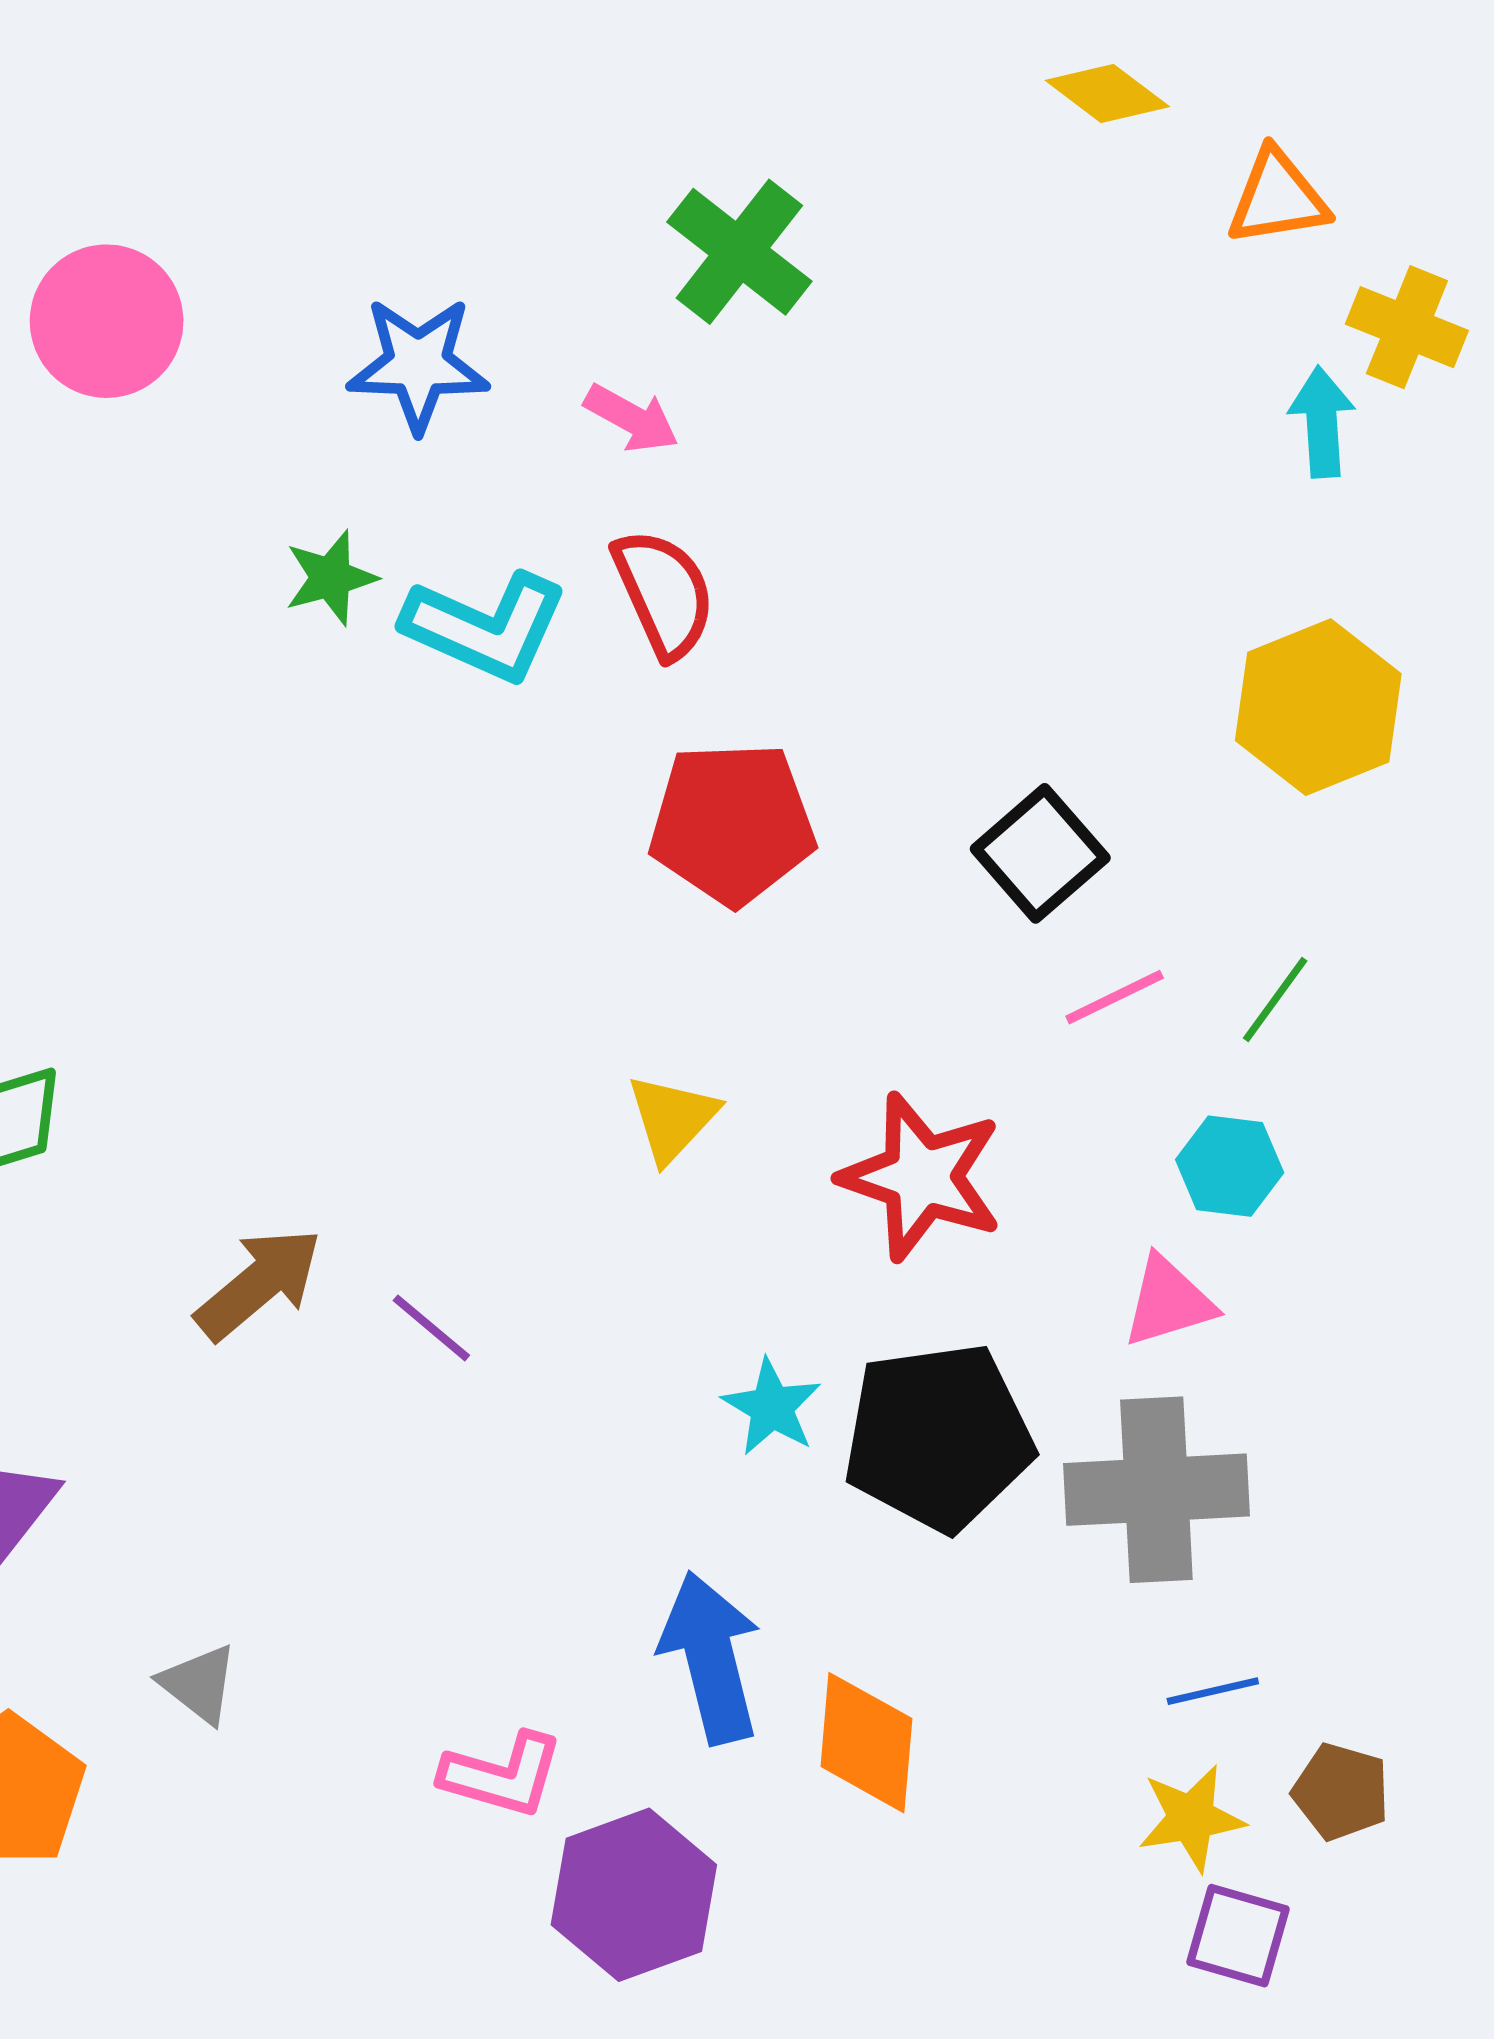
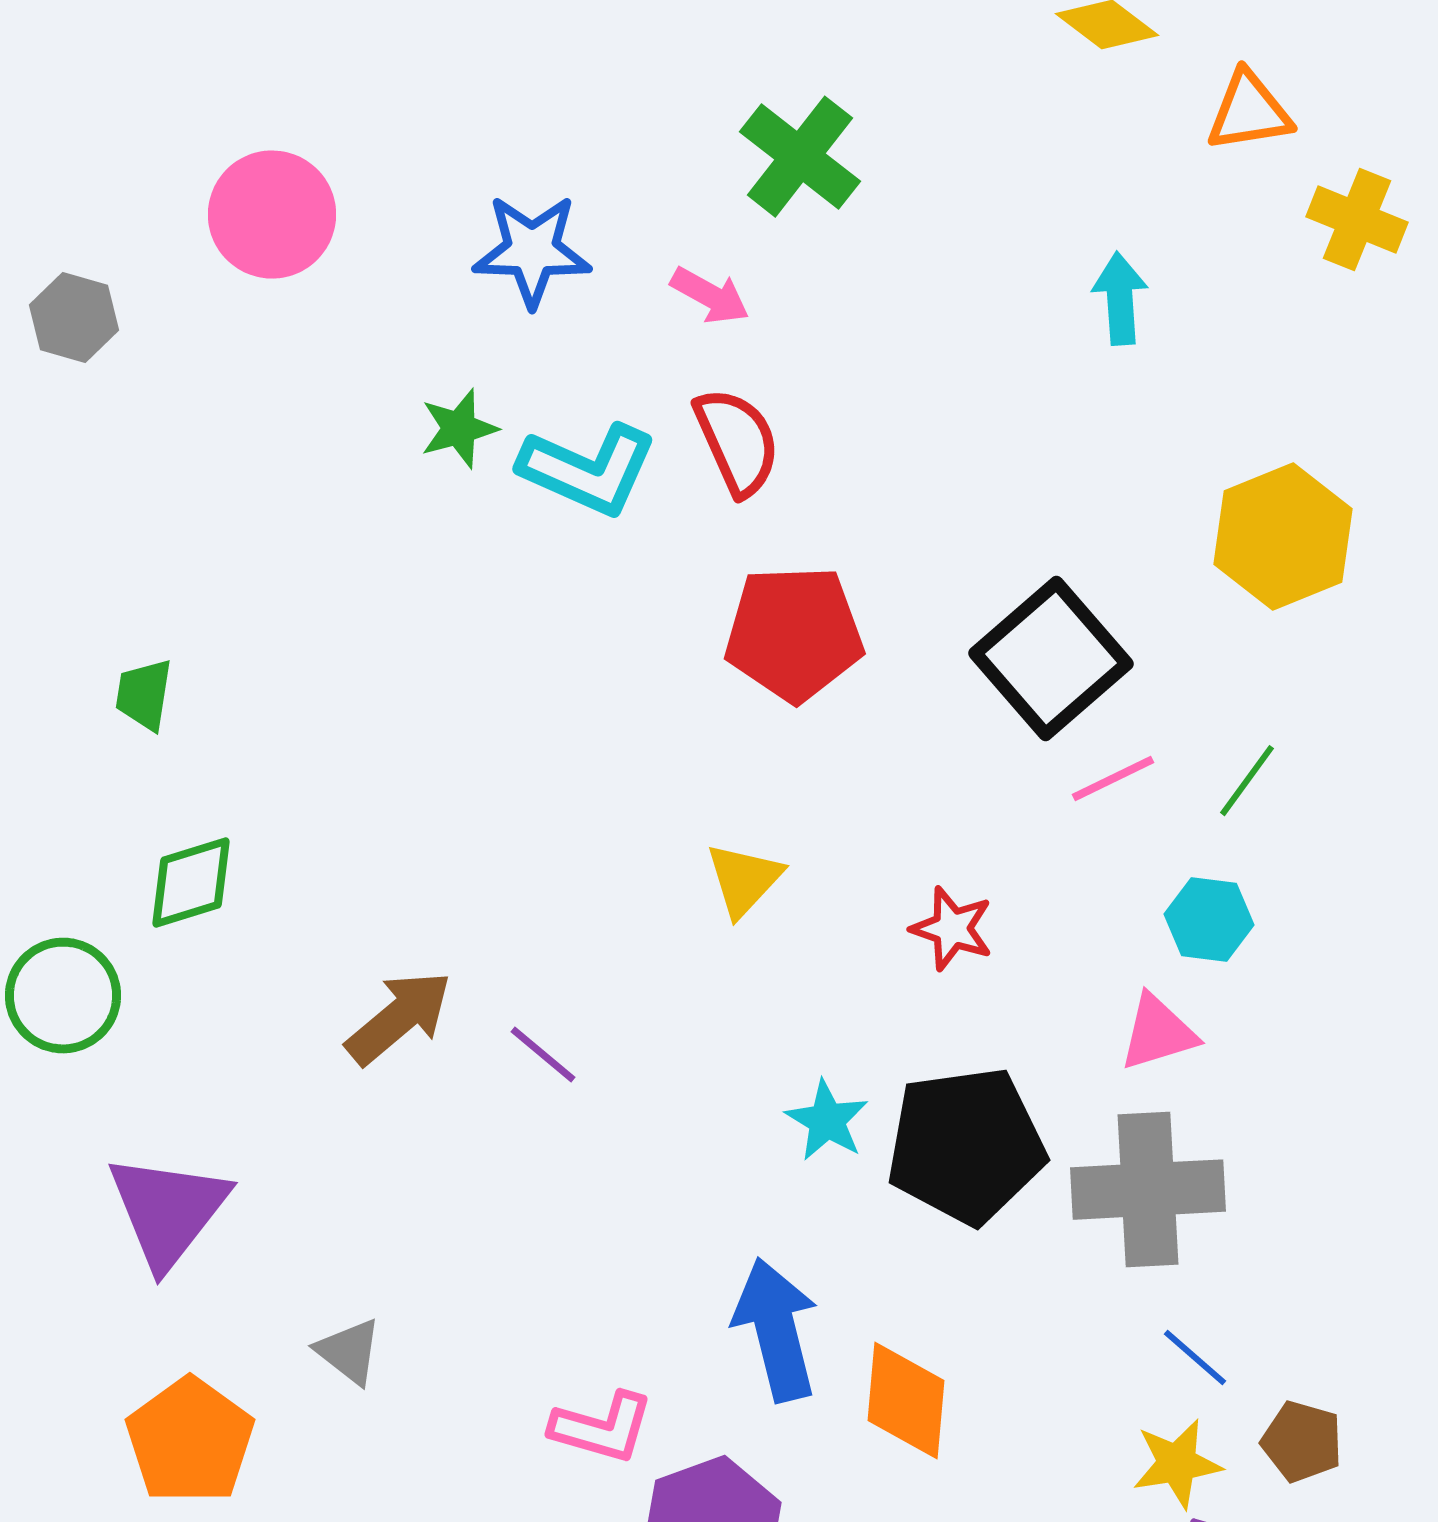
cyan arrow: (1322, 422) -> (1120, 299), moved
black square: (1040, 853) -> (1051, 659), size x1.4
red star: (922, 1177) -> (952, 929), size x0.6
blue line: (1213, 1691) -> (1195, 1358), turned 54

